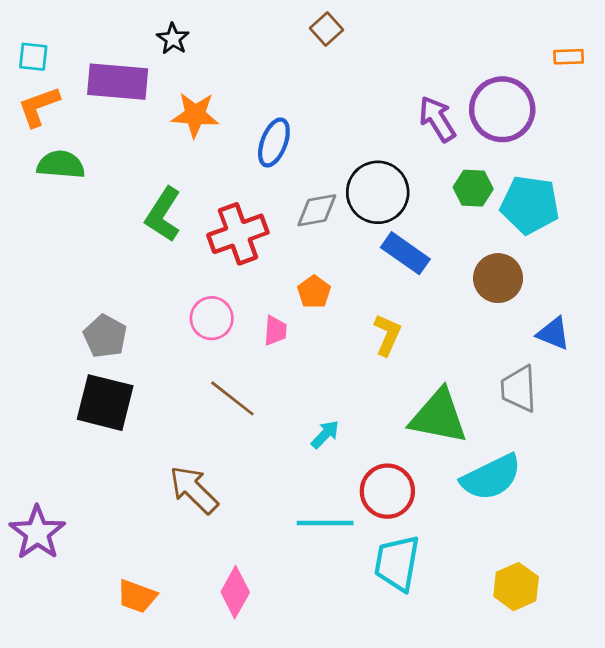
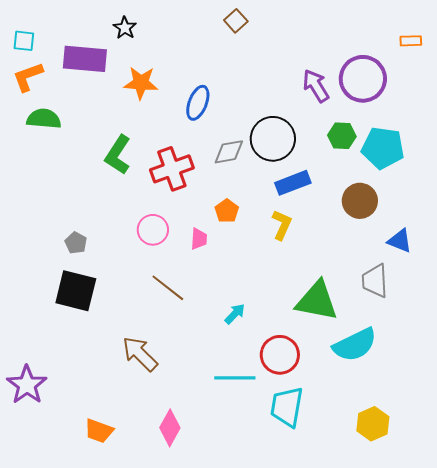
blue rectangle: (405, 253) -> (293, 183), turned -56
yellow L-shape: (387, 335) -> (282, 225), moved
gray pentagon: (105, 336) -> (76, 243), size x0.7

